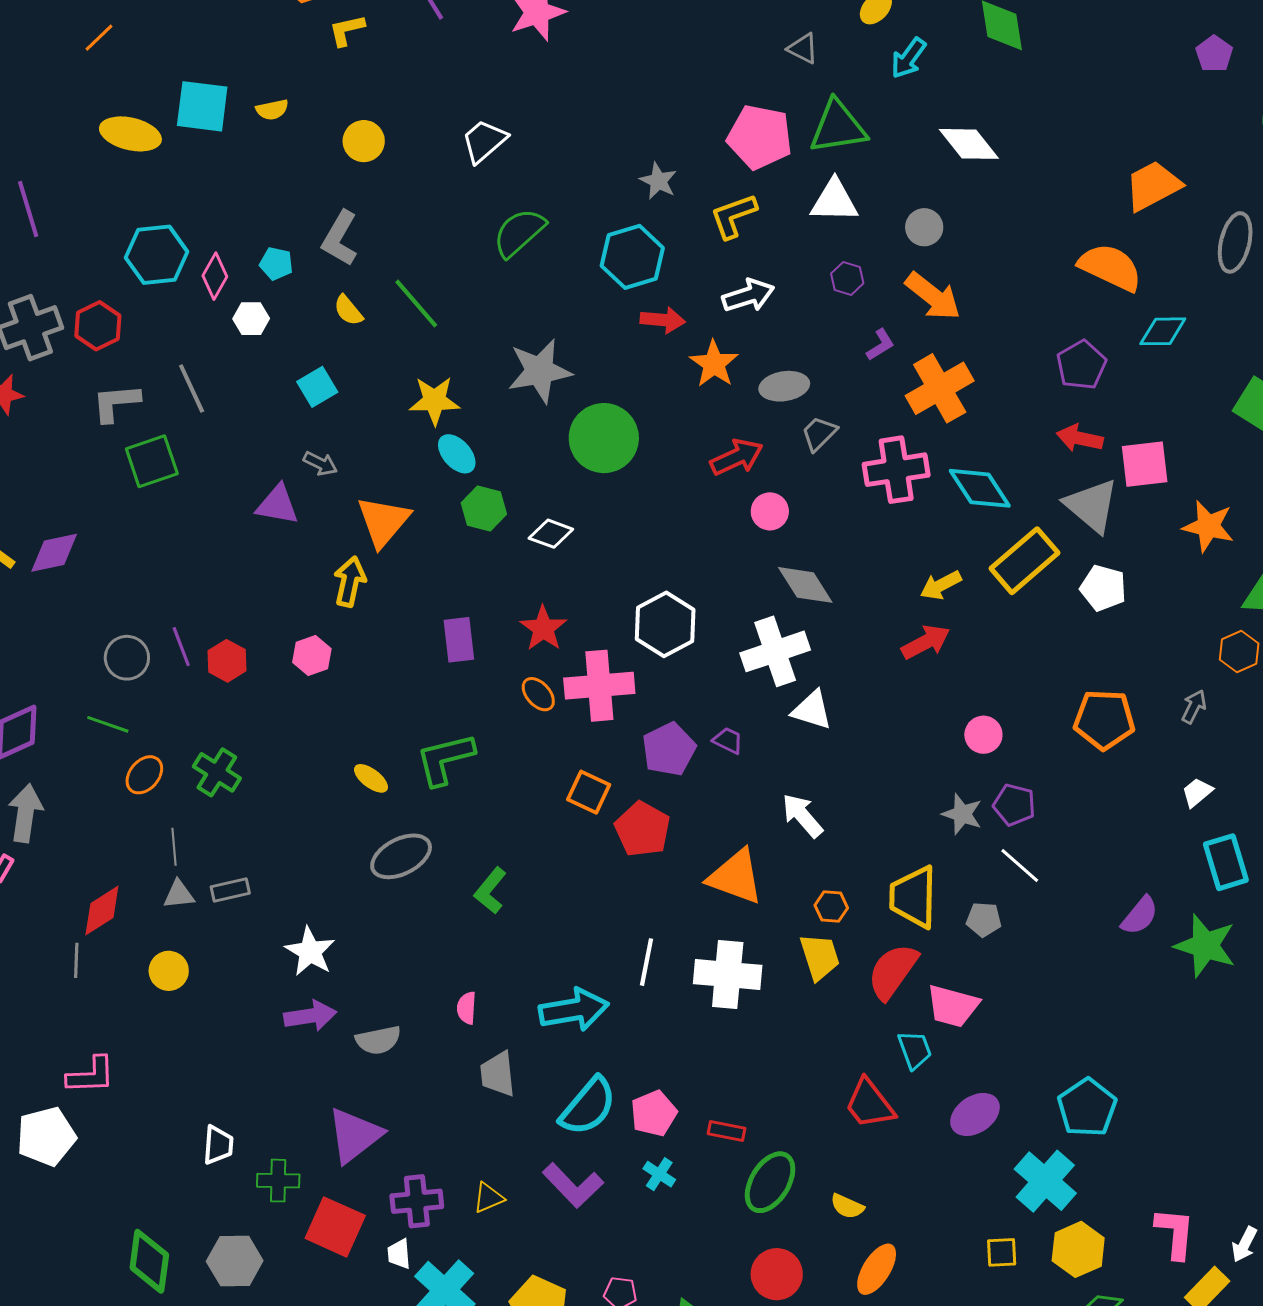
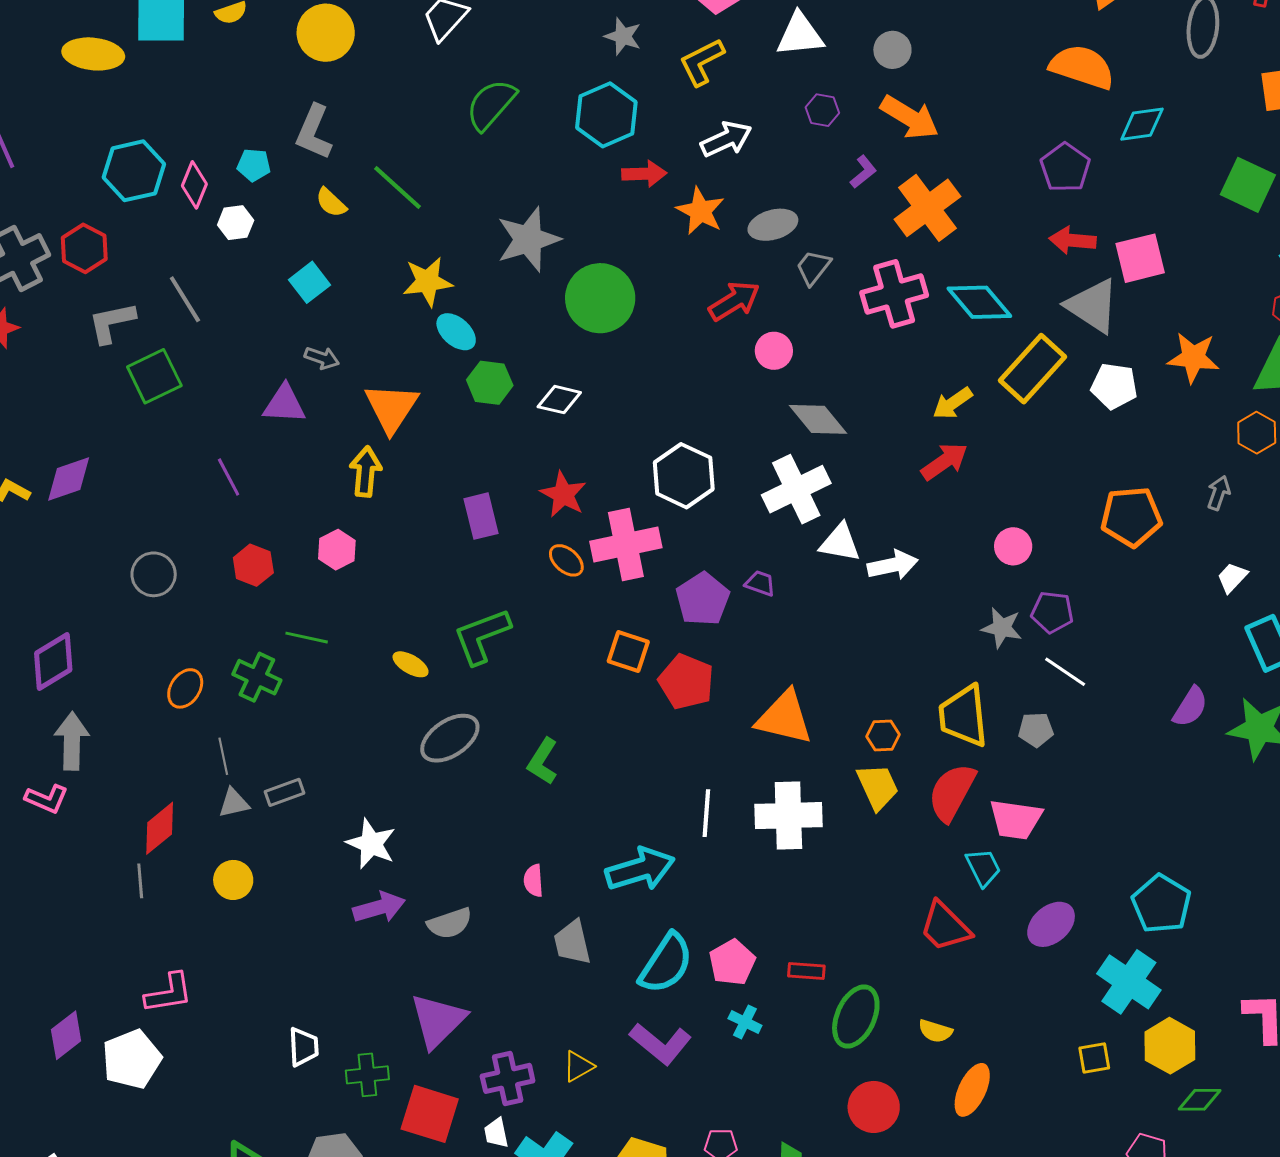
yellow circle: (364, 141) -> (326, 33), size x1.4
orange star: (1208, 526) -> (1193, 358), moved
purple line: (181, 647) -> (229, 477), moved
green line: (108, 724) -> (307, 638), moved
white arrow: (802, 816) -> (893, 565), moved, turned 126

